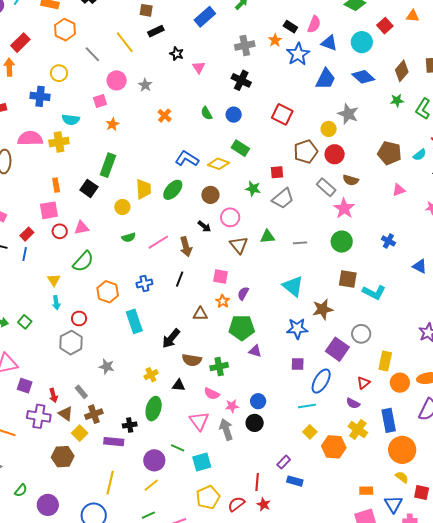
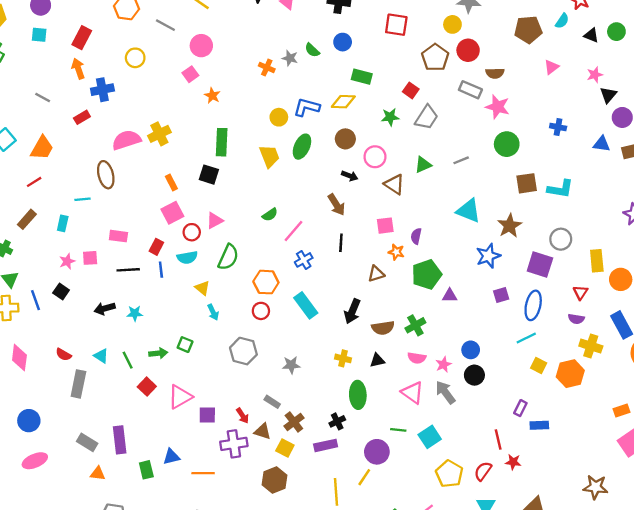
gray star: (145, 85) -> (290, 58), moved
blue cross: (40, 96) -> (102, 90), moved
cyan semicircle: (71, 120) -> (187, 257), moved
red square: (277, 172) -> (411, 90), turned -32
yellow circle: (122, 207) -> (279, 117), moved
pink line: (158, 242) -> (293, 231), moved
red circle: (79, 319) -> (261, 311), moved
yellow cross: (151, 375) -> (343, 358), turned -32
yellow line: (151, 485) -> (364, 477), moved

